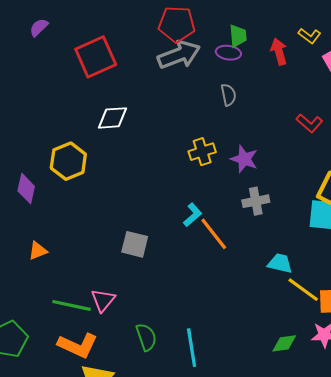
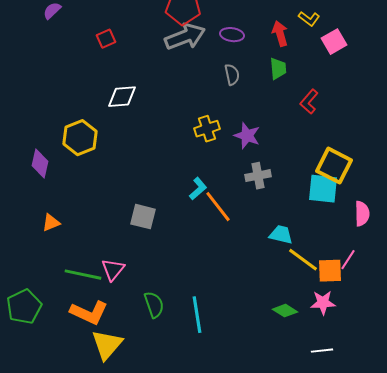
green trapezoid: (238, 36) -> (278, 69), moved
red square: (96, 57) -> (106, 39), size x0.5
red L-shape: (310, 123) -> (309, 102), turned 90
green diamond: (284, 343) -> (285, 311), turned 40

